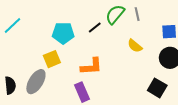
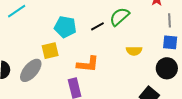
gray line: (137, 14) -> (169, 20), moved
yellow semicircle: (135, 46) -> (134, 51), turned -49

